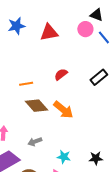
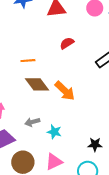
red semicircle: (61, 74) -> (67, 43), moved
cyan star: (64, 157) -> (54, 132), moved

